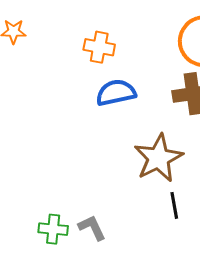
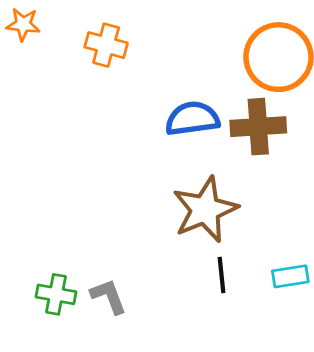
orange cross: (99, 47) -> (106, 45), moved
blue semicircle: (116, 93) -> (192, 119), moved

